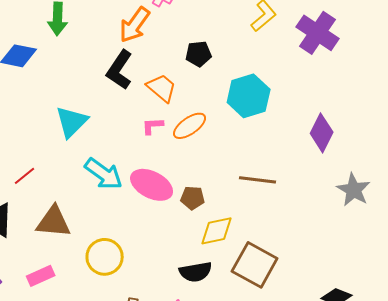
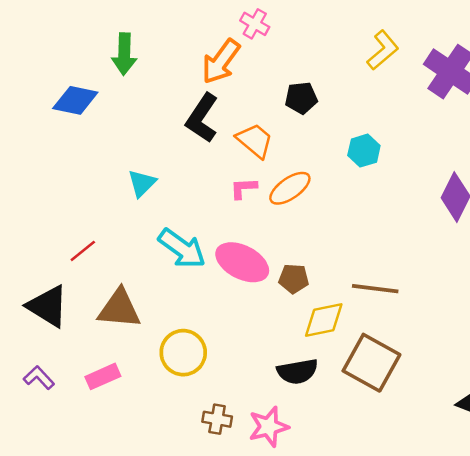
cyan hexagon: (249, 96) -> (364, 151), size x0.6
cyan triangle: (72, 122) -> (142, 183), size x0.7
brown line: (258, 180) -> (375, 289), moved

